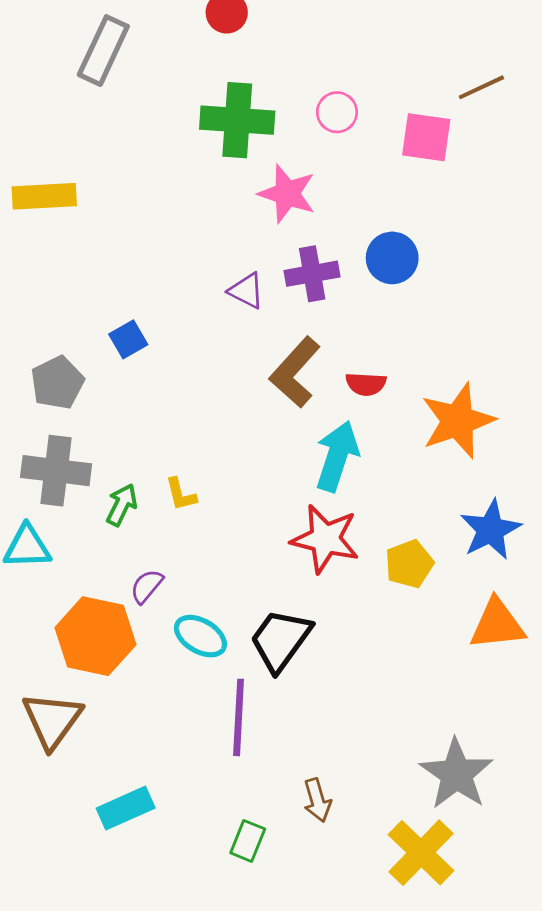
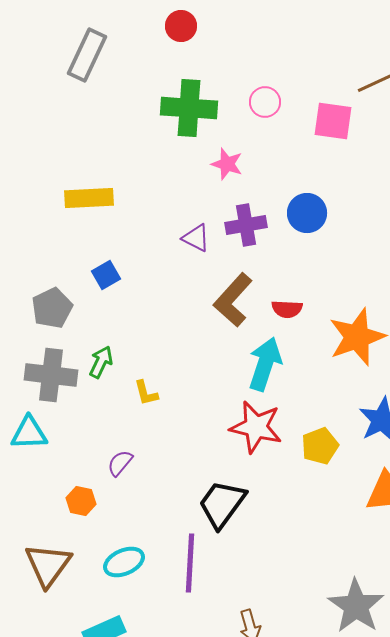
pink star: (287, 194) -> (227, 164), size x0.7
yellow rectangle: (44, 196) -> (89, 198), moved
green arrow: (122, 505) -> (101, 362), moved
orange hexagon: (95, 636) -> (81, 501), size x0.5
cyan ellipse: (200, 636) -> (124, 562), moved, turned -54

